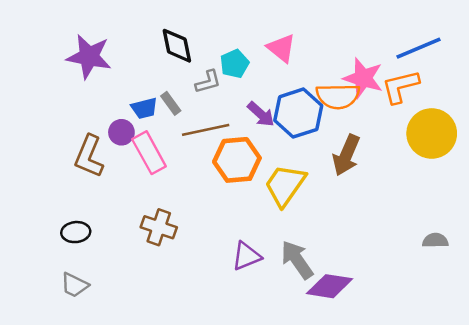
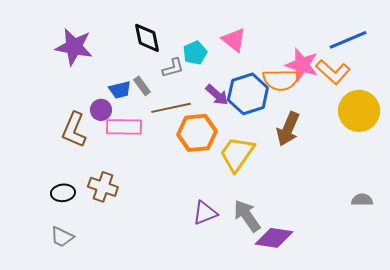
orange L-shape: (400, 87) -> (333, 72), turned -124
pink rectangle: (149, 153) -> (124, 127), turned -60
brown cross: (159, 227) -> (103, 187), moved

